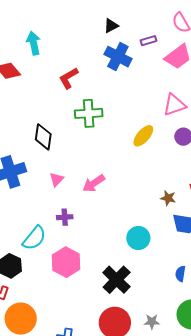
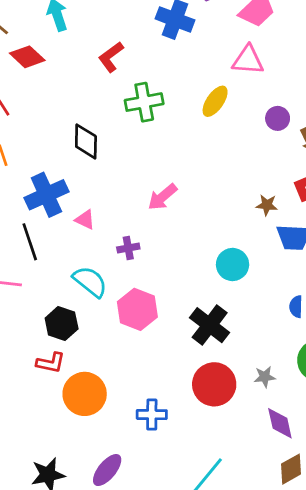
pink triangle: (174, 105) -> (248, 60), moved, turned 30
yellow ellipse: (143, 136) -> (215, 101), moved
pink triangle: (57, 179) -> (85, 220), moved, turned -42
cyan semicircle: (34, 238) -> (90, 282), turned -84

